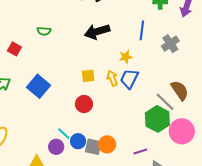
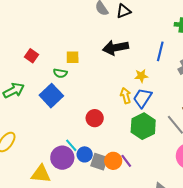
green semicircle: (44, 31) -> (60, 73), moved
yellow square: (88, 76) -> (73, 57), moved
green hexagon: (157, 119) -> (143, 126), moved
purple circle: (56, 147) -> (62, 158), size x1.5
purple line: (140, 151) -> (126, 161), moved, turned 64

